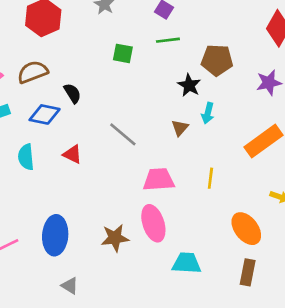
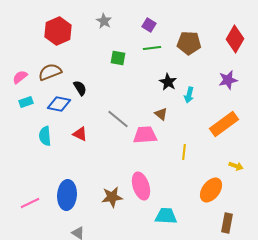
brown pentagon: (217, 60) -> (189, 43), moved
cyan arrow: (208, 113) -> (189, 95), moved
brown triangle: (180, 128) -> (161, 114), turned -32
pink trapezoid: (159, 179) -> (145, 135), moved
orange ellipse: (246, 229) -> (211, 190), turned 75
brown rectangle: (248, 272) -> (227, 223), moved

